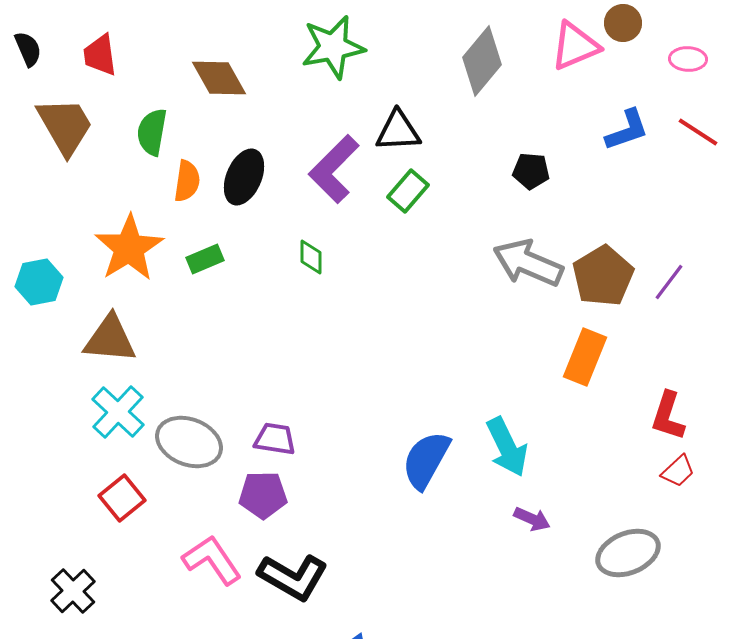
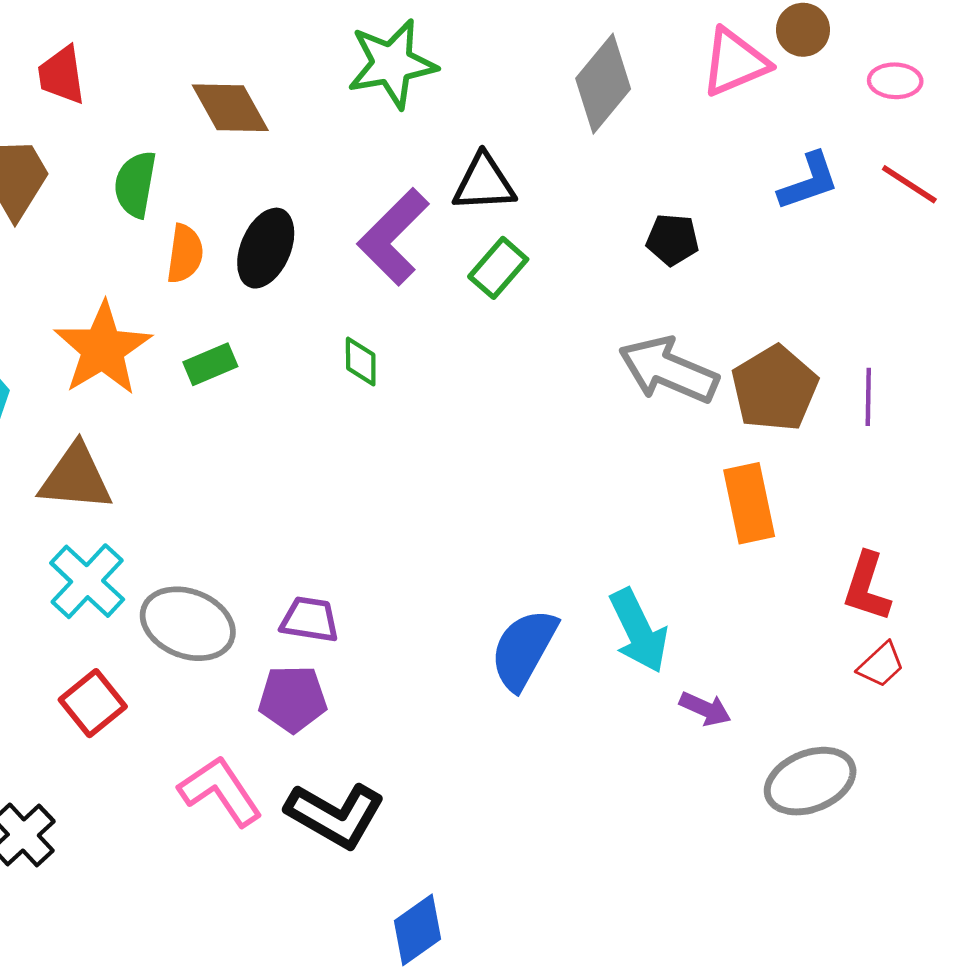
purple line: (669, 282) -> (868, 397), turned -36
orange rectangle: (585, 357) -> (749, 503), turned -34
purple arrow: (532, 519) -> (705, 709), moved

